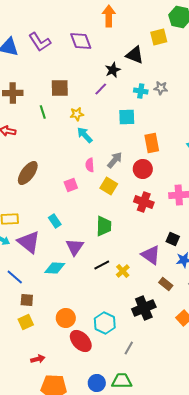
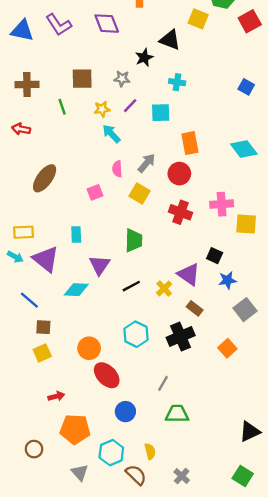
yellow square: (159, 37) -> (198, 19), turned 36
gray star: (161, 88) -> (122, 79), moved
purple line: (101, 89) -> (130, 106), moved
cyan rectangle: (55, 221) -> (76, 235), turned 32
yellow cross: (123, 271) -> (164, 288), moved
brown rectangle: (166, 284) -> (195, 308), moved
cyan hexagon: (105, 323) -> (136, 334), moved
green trapezoid: (122, 381) -> (177, 414), moved
blue circle: (97, 383) -> (125, 412), moved

